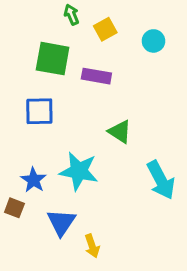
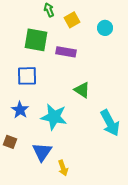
blue star: (34, 180) -> (20, 110), moved

